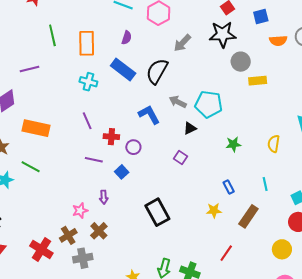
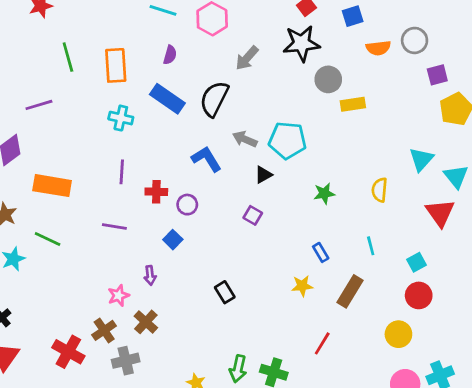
purple line: (87, 121) -> (122, 172), turned 30
purple line: (94, 160) -> (114, 226), moved
black rectangle: (157, 212) -> (225, 292), size x0.6

